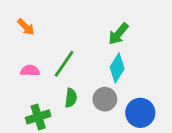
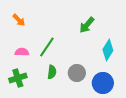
cyan diamond: (117, 68) -> (108, 50), moved
green cross: (38, 117) -> (18, 78), moved

